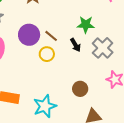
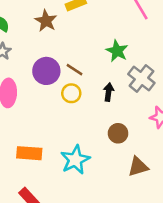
green star: (86, 25) -> (117, 51), turned 30
black arrow: (75, 45) -> (108, 92), moved, turned -136

